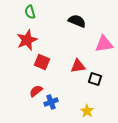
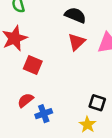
red triangle: (78, 66) -> (77, 42), moved, turned -35
black square: (95, 79) -> (97, 103), moved

